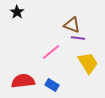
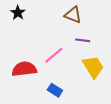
brown triangle: (72, 25) -> (73, 15), moved
red semicircle: (23, 81) -> (24, 69), moved

